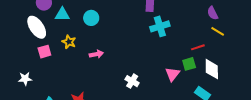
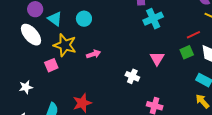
cyan triangle: (62, 14) -> (55, 19), turned 42
yellow star: (69, 42) -> (65, 45), size x1.6
pink square: (44, 52) -> (51, 65), moved
pink triangle: (172, 74) -> (157, 58), moved

